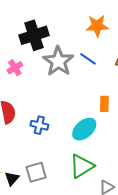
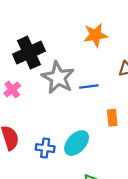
blue line: (88, 59) -> (89, 87), moved, turned -36
cyan ellipse: (84, 129) -> (77, 143), moved

